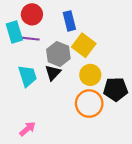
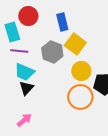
purple line: (30, 39) -> (19, 51), moved
black triangle: (53, 73) -> (26, 88), moved
cyan trapezoid: (28, 76) -> (24, 72), turned 130

